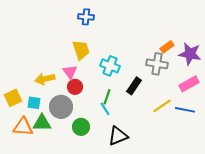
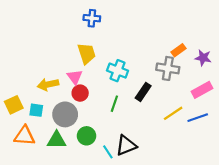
purple star: (190, 54) -> (203, 58), size x0.7
cyan line: (105, 109) -> (108, 152), moved
blue line: (185, 110) -> (198, 118), turned -30
green triangle: (42, 123) -> (57, 140), moved

